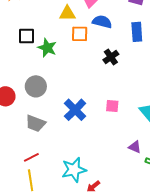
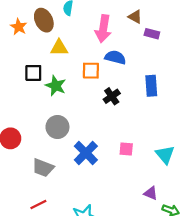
yellow triangle: (67, 13) -> (59, 48), moved
blue rectangle: (137, 32) -> (151, 86), moved
black cross: (111, 57) -> (112, 96), moved
gray circle: (36, 86) -> (57, 127), moved

